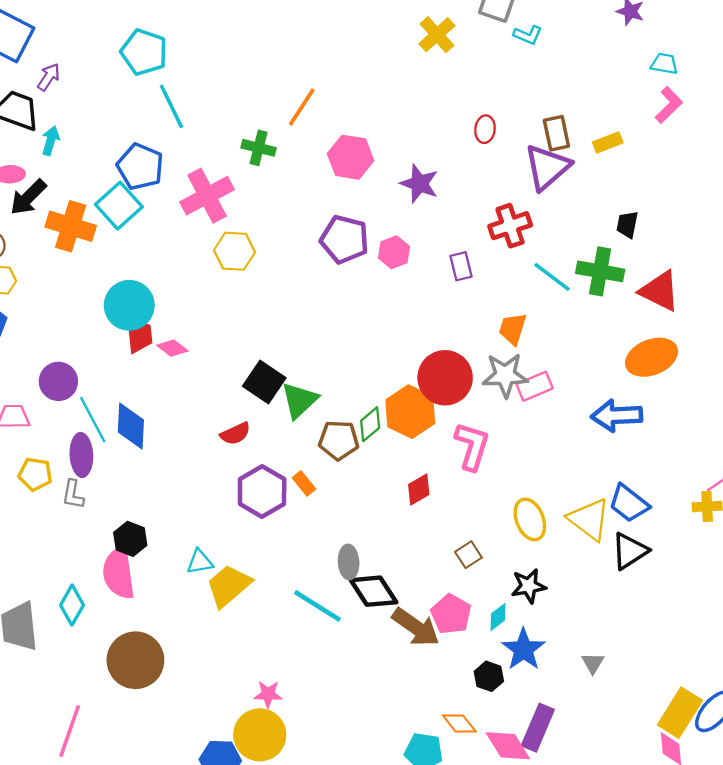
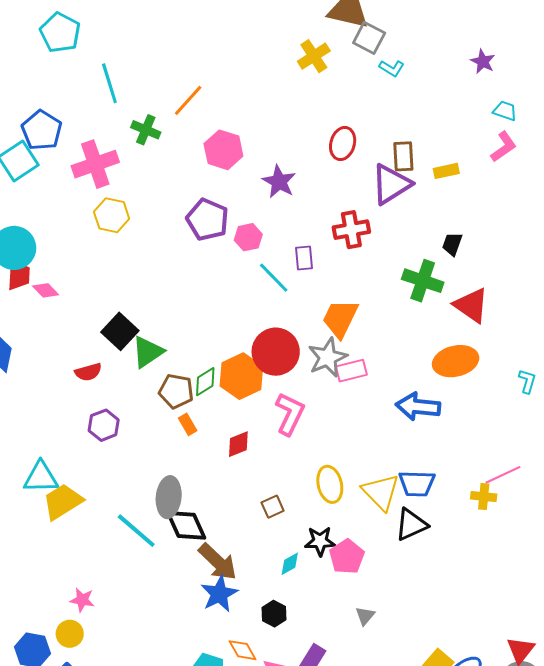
cyan line: (171, 106) -> (109, 83), moved
red ellipse: (485, 129) -> (343, 144), size x1.4
cyan line: (552, 277) -> (274, 278), moved
orange trapezoid: (513, 329) -> (340, 319), size x1.4
gray star: (505, 375) -> (328, 357), turned -30
orange rectangle: (304, 483) -> (188, 424), moved
purple hexagon: (262, 492) -> (104, 425), size x0.7
blue trapezoid: (629, 503) -> (417, 484), turned -45
cyan triangle: (200, 562) -> (41, 477), size x1.5
gray ellipse: (349, 562) -> (169, 497), size x1.4
pink pentagon: (451, 614) -> (347, 557), moved
blue star: (523, 649) -> (219, 594), moved
yellow circle: (260, 735) -> (70, 634), size x0.6

